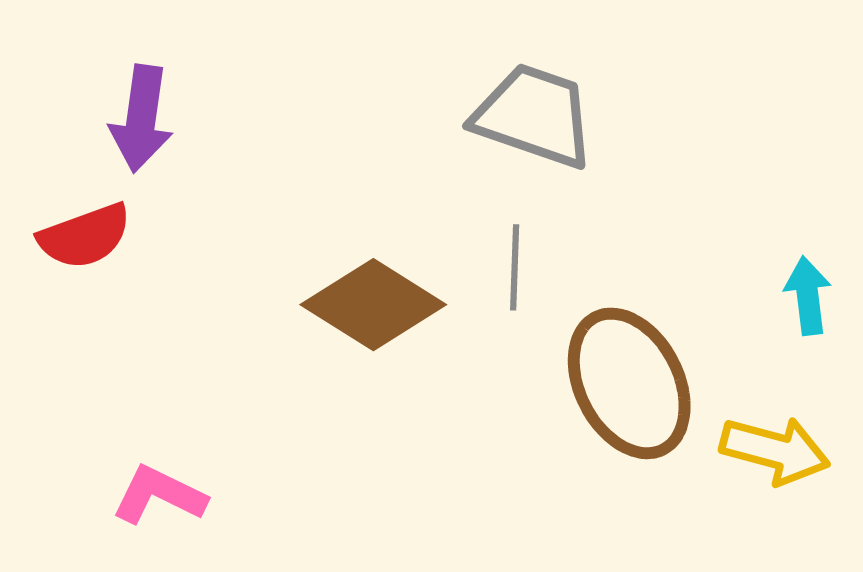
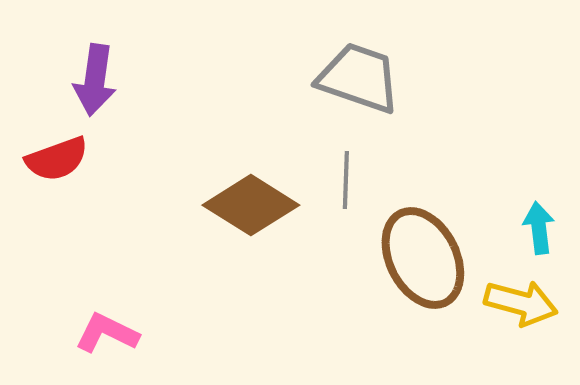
cyan arrow: (808, 296) -> (539, 228), moved

